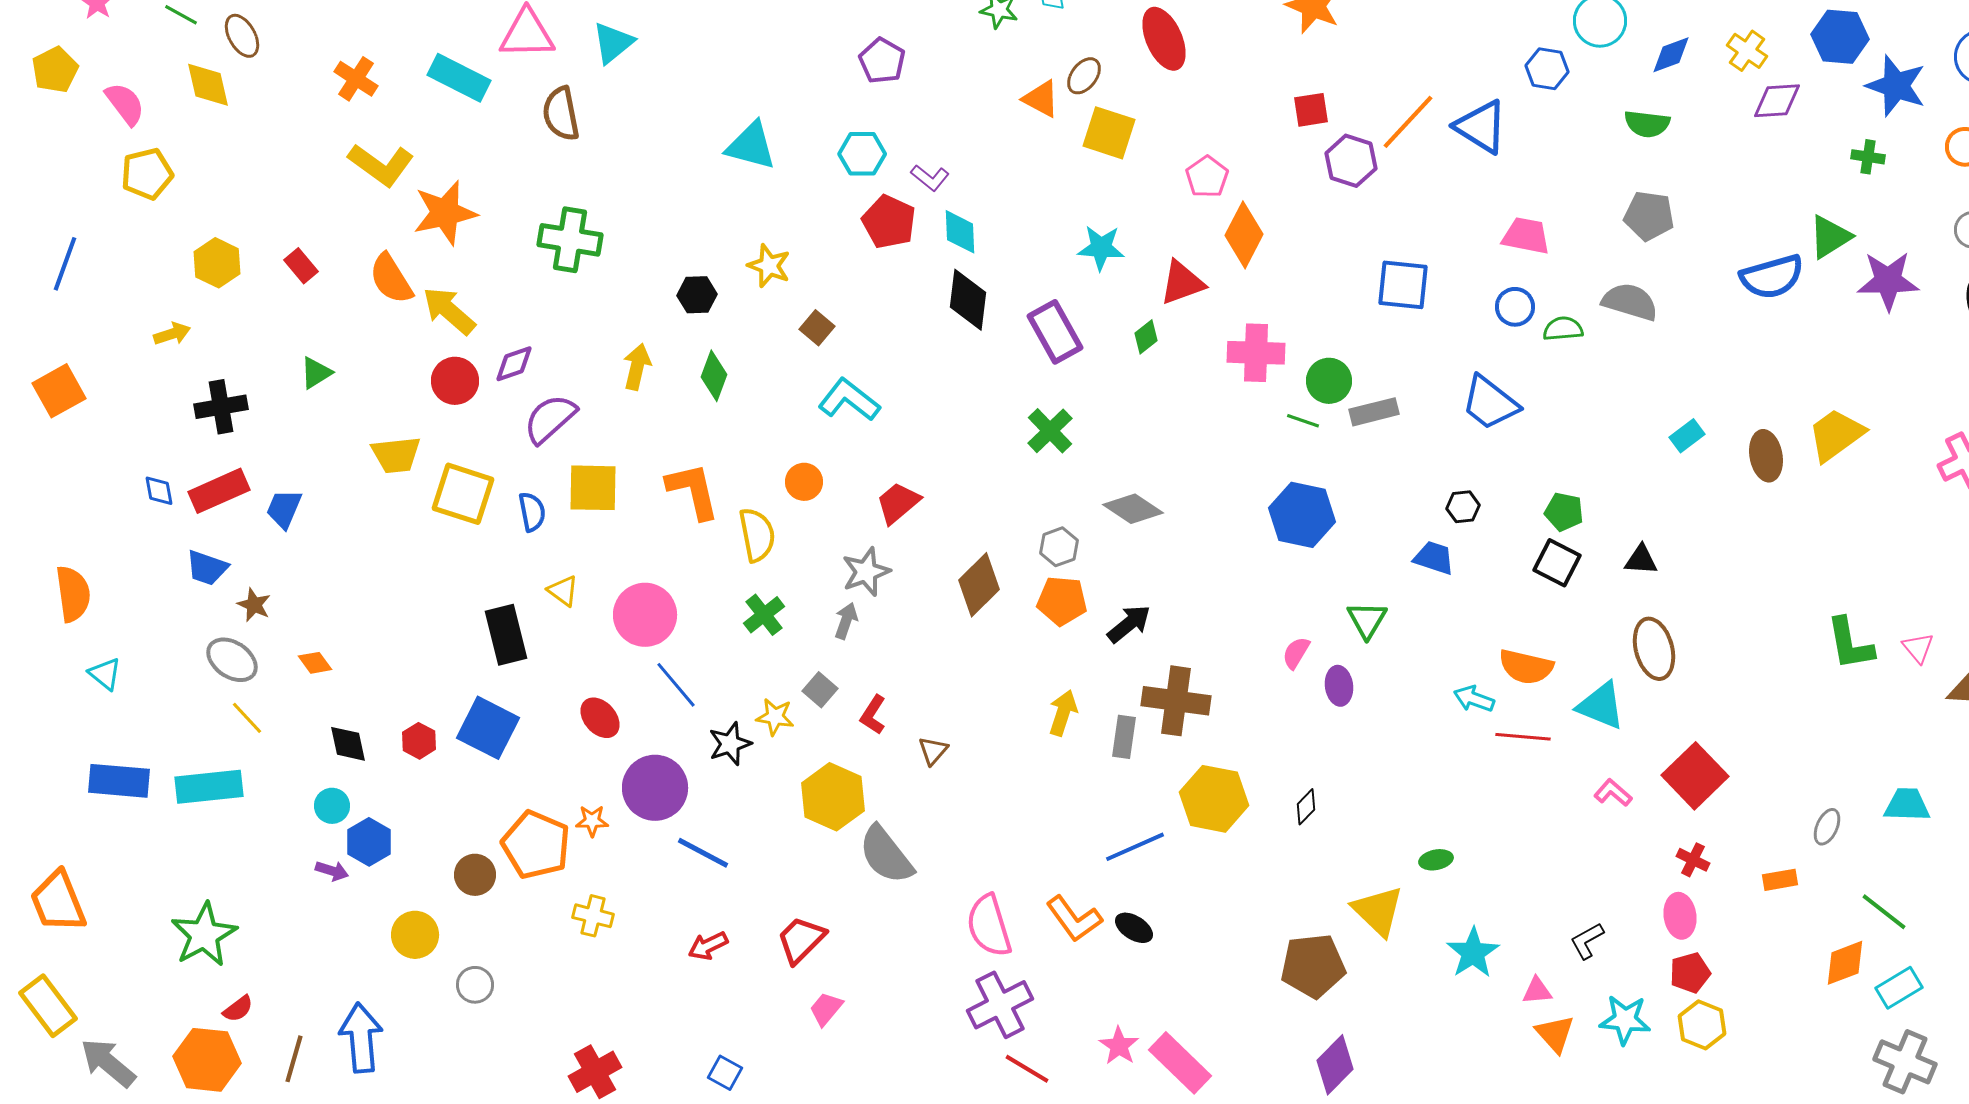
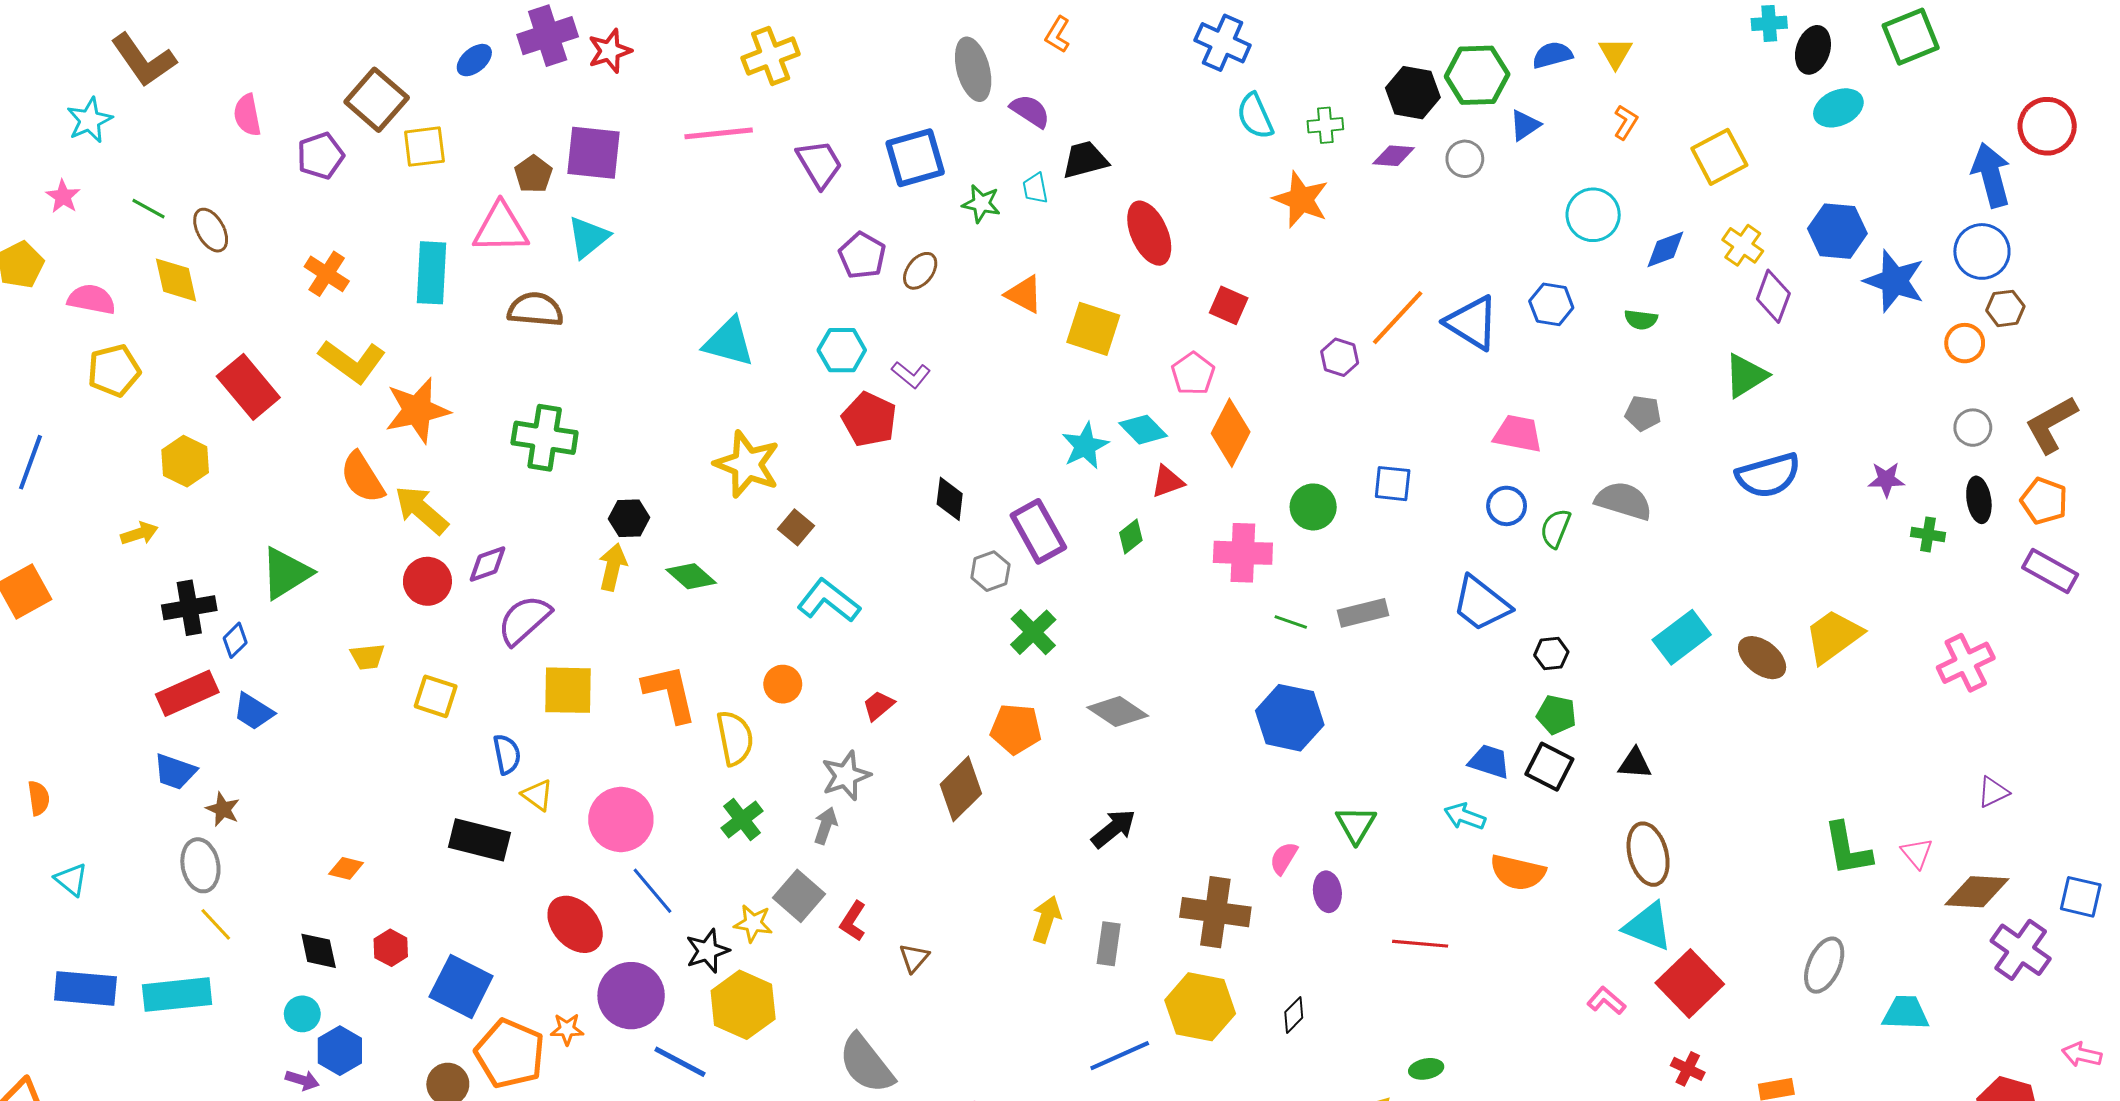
blue hexagon: (1547, 69) -> (1551, 304), moved
brown ellipse: (1084, 76) -> (920, 271), moved
cyan rectangle: (459, 78) -> (432, 273), turned 66
purple diamond: (1777, 101) -> (1773, 296), turned -66
pink semicircle: (125, 104) -> (92, 299), turned -42
red square: (1311, 110) -> (1229, 305), moved, turned 33
brown semicircle: (561, 114) -> (535, 309), turned 106
green semicircle: (1647, 124) -> (1641, 320), size x0.7
green cross: (1868, 157) -> (1928, 534), moved
purple hexagon: (1351, 161) -> (1340, 357), size x0.7
gray pentagon: (1649, 216) -> (1643, 413), size x0.7
cyan diamond: (960, 232) -> (1143, 430), moved, turned -42
green triangle: (1830, 237) -> (1746, 376), moved
cyan star: (1101, 248) -> (1085, 446), turned -30
red rectangle: (301, 266) -> (248, 387), moved, size x1.8
yellow star: (769, 266) -> (747, 464), size x1.5
purple star: (1888, 281) -> (1886, 479), size x0.6
red triangle: (1182, 283) -> (1168, 482), size x0.7
blue square: (1403, 285) -> (1393, 484), size x0.7
black hexagon: (697, 295) -> (629, 518), moved
black diamond: (968, 300) -> (950, 499), size x0.7
green semicircle: (1563, 329) -> (1555, 528), turned -63
green triangle: (316, 373) -> (286, 573), size x1.6
green diamond: (714, 376) -> (691, 576), turned -69
green circle: (1329, 381) -> (1313, 507), moved
cyan rectangle: (1687, 436) -> (1682, 637), size x1.6
yellow trapezoid: (396, 455) -> (367, 657), size x0.7
brown ellipse: (1766, 456) -> (1762, 658), turned -42
blue diamond: (159, 491) -> (235, 640), moved, turned 56
yellow square: (463, 494) -> (436, 696), size x0.7
red trapezoid: (898, 503) -> (878, 705), size x0.7
black hexagon: (1463, 507) -> (1551, 654), moved
blue trapezoid: (284, 509) -> (253, 712), turned -81
blue semicircle: (532, 512) -> (507, 754), moved
gray hexagon: (1059, 547) -> (990, 571), moved
blue trapezoid: (1434, 558) -> (1489, 761), moved
orange semicircle: (73, 594) -> (39, 798), size x0.6
orange pentagon: (1062, 601) -> (1016, 729), moved
black rectangle: (506, 635) -> (479, 840), turned -62
gray ellipse: (232, 660) -> (200, 865), turned 45
orange diamond: (315, 663) -> (346, 868), moved, turned -40
gray square: (820, 690) -> (799, 896), size x1.4
cyan arrow: (1474, 699) -> (1465, 816), moved
brown cross: (1176, 701) -> (1215, 912), moved
cyan triangle: (1601, 706) -> (1648, 926), moved
red ellipse: (600, 718) -> (575, 924), size x1.4
blue square: (488, 728) -> (461, 986), moved
red line: (1523, 737) -> (1420, 944), moved
yellow hexagon: (833, 797) -> (743, 1005), moved
gray ellipse: (1827, 827) -> (1824, 965), moved, size x1.5

